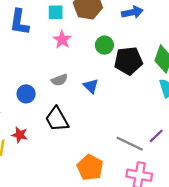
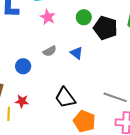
black pentagon: (128, 61) -> (105, 28), turned 30
black trapezoid: (57, 119) -> (65, 98), moved

